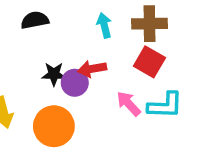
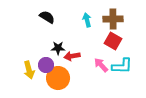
black semicircle: (35, 20) -> (47, 17), turned 42
red arrow: (92, 69) -> (72, 56), moved
purple circle: (75, 83) -> (46, 65), moved

